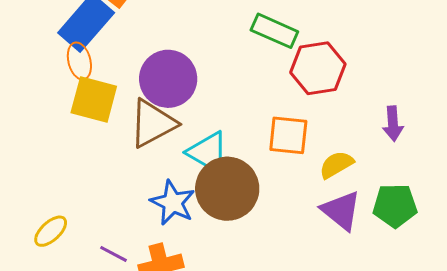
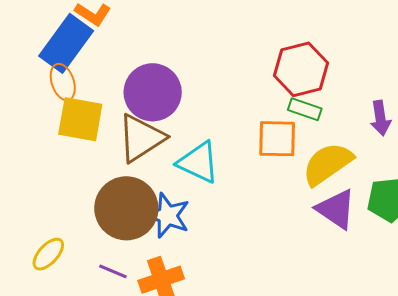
green rectangle: (274, 31) -> (305, 109), moved, size x0.7
yellow semicircle: (336, 165) -> (327, 164), size x1.5
brown circle: (227, 189) -> (126, 208), moved

